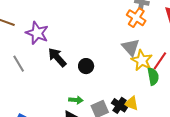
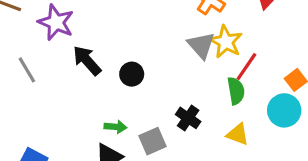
yellow star: (142, 60) -> (226, 42), moved
yellow triangle: (131, 103) -> (238, 134), moved
black cross: (119, 105) -> (188, 118), moved

